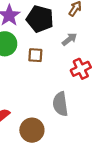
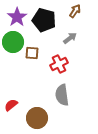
brown square: (35, 55) -> (32, 53), moved
red cross: (81, 69) -> (59, 64), moved

